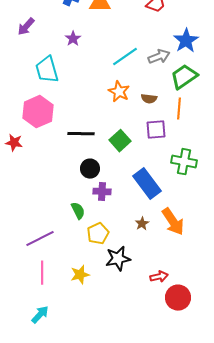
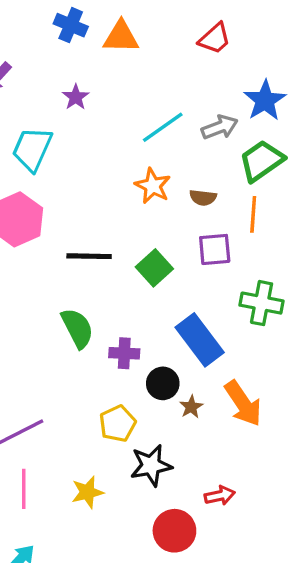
cyan trapezoid: (47, 70) -> (32, 149), turned 40
black circle: (90, 169) -> (163, 383), moved
green semicircle: (78, 211) -> (77, 328), moved, size x1.4
red circle: (178, 298) -> (174, 531), moved

